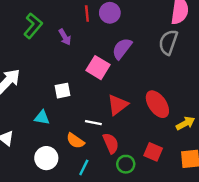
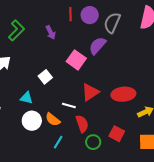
green L-shape: (33, 26) -> (16, 30), moved
gray semicircle: (168, 42) -> (112, 23), moved
white square: (62, 91) -> (45, 77), turned -32
red ellipse: (157, 104) -> (123, 94), turned -65
white circle: (46, 158) -> (32, 121), moved

